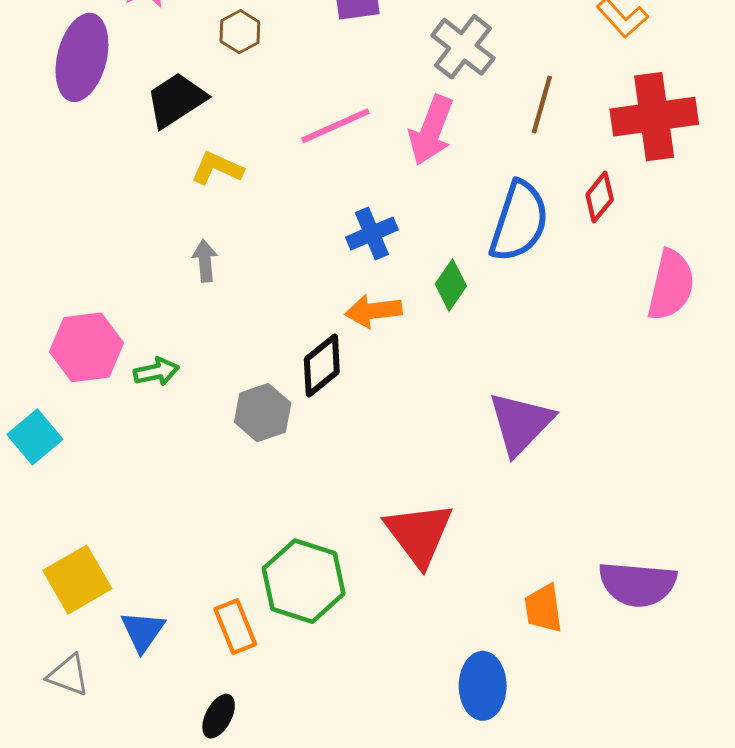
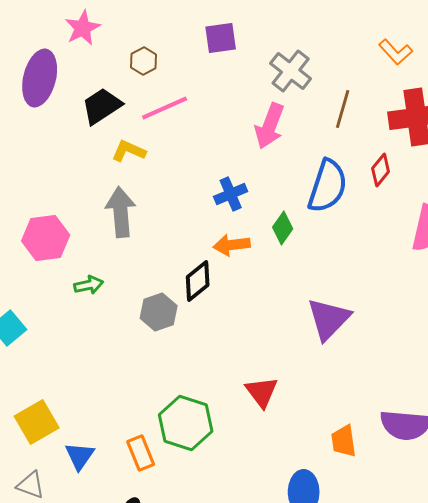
pink line: (335, 126) -> (165, 108), moved
gray arrow: (205, 261) -> (121, 212), size x1.8
pink hexagon: (87, 347) -> (46, 238), moved
red triangle: (419, 534) -> (262, 392), size x0.7

